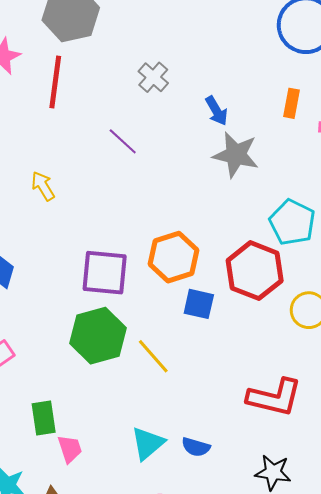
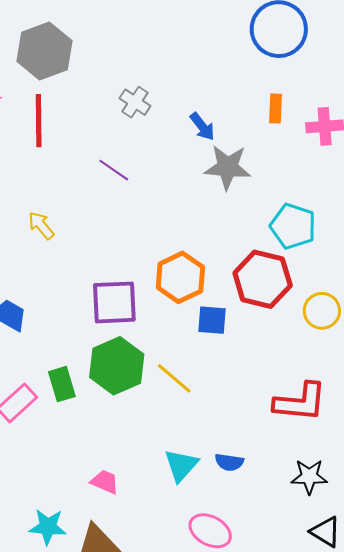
green rectangle: (44, 418) -> (62, 384), moved
pink trapezoid: (70, 449) -> (105, 482), turned -40

